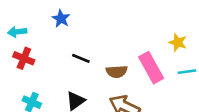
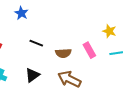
pink rectangle: (151, 68) -> (89, 50), size x0.7

